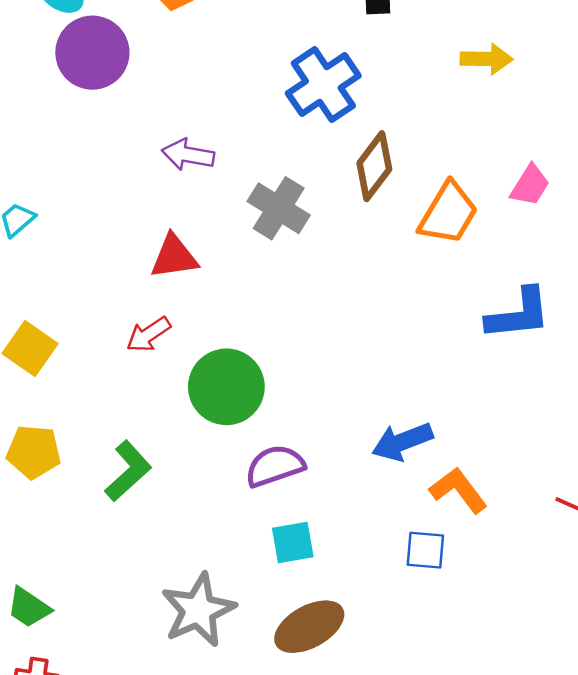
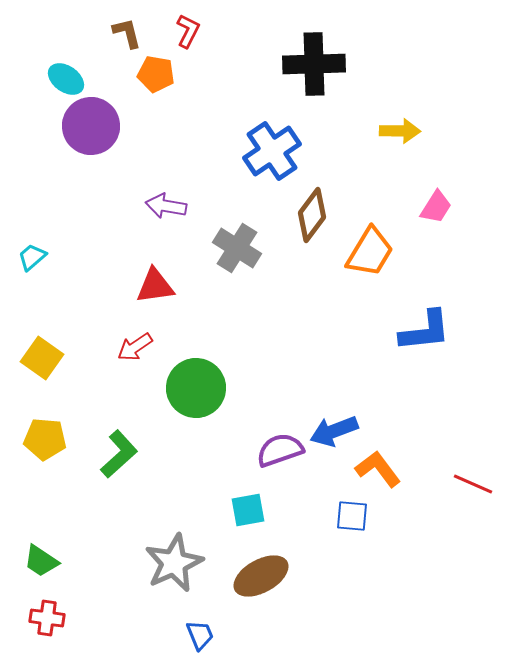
pink trapezoid: (530, 185) -> (436, 207), moved
purple semicircle: (275, 466) -> (280, 450), moved

